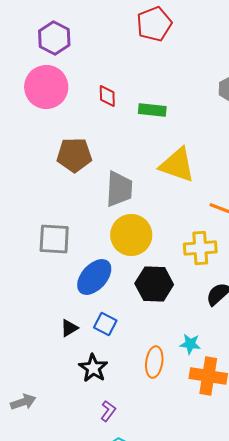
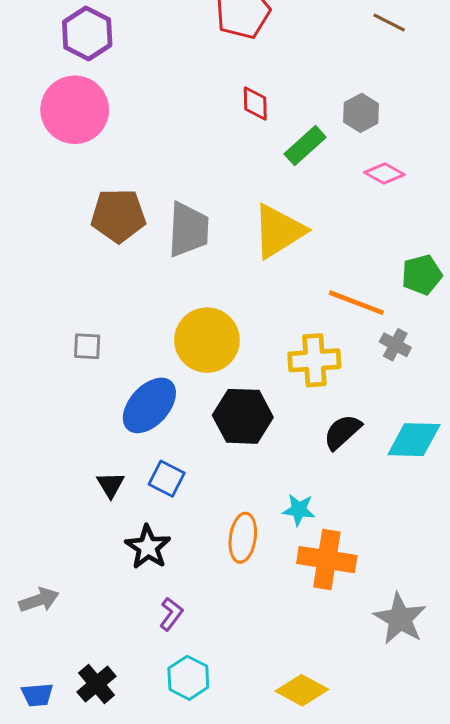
red diamond: (107, 96) -> (255, 104), moved
green rectangle: (152, 110) -> (305, 146), moved, turned -48
yellow triangle: (177, 165) -> (279, 231), turned -51
gray trapezoid: (119, 189) -> (188, 230), moved
gray square: (54, 239) -> (87, 346), size x0.6
black triangle: (69, 328) -> (111, 485), turned -30

